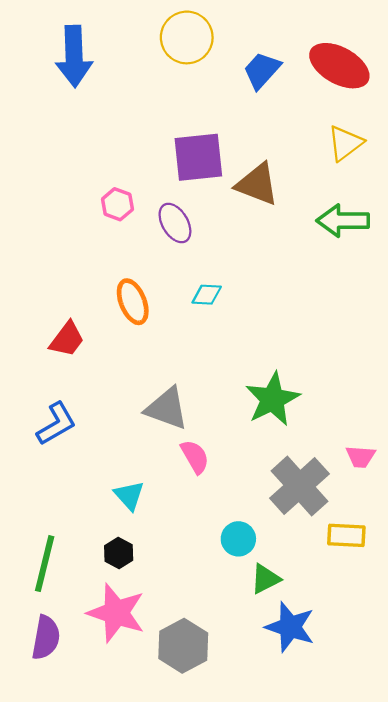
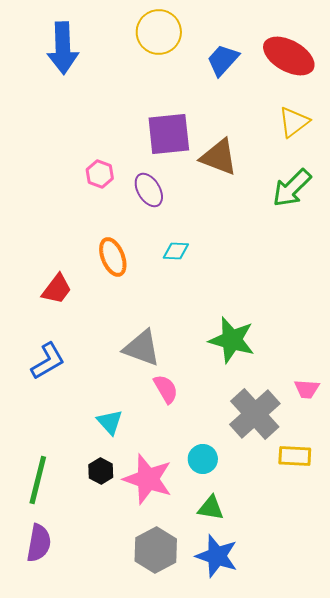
green arrow: (343, 221) -> (292, 188), turned -45
green star: (272, 399) -> (232, 340), turned -30
green triangle: (265, 579) -> (211, 508), moved, turned 36
pink star: (116, 613) -> (148, 479), moved
blue star: (290, 627) -> (217, 556), moved

